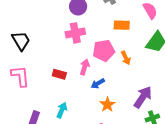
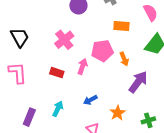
pink cross: (75, 33) -> (64, 40), moved, turned -30
blue arrow: (98, 84) -> (90, 100), moved
purple arrow: (143, 97) -> (138, 82), moved
orange star: (107, 105) -> (117, 113), moved

